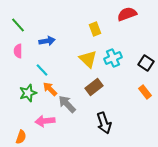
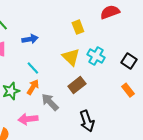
cyan cross: (113, 58) -> (96, 56), turned -36
cyan line: (42, 70) -> (33, 68), moved
orange arrow: (50, 89) -> (33, 87), turned 77

